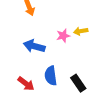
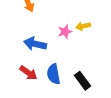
red arrow: (26, 84) -> (28, 73), moved

